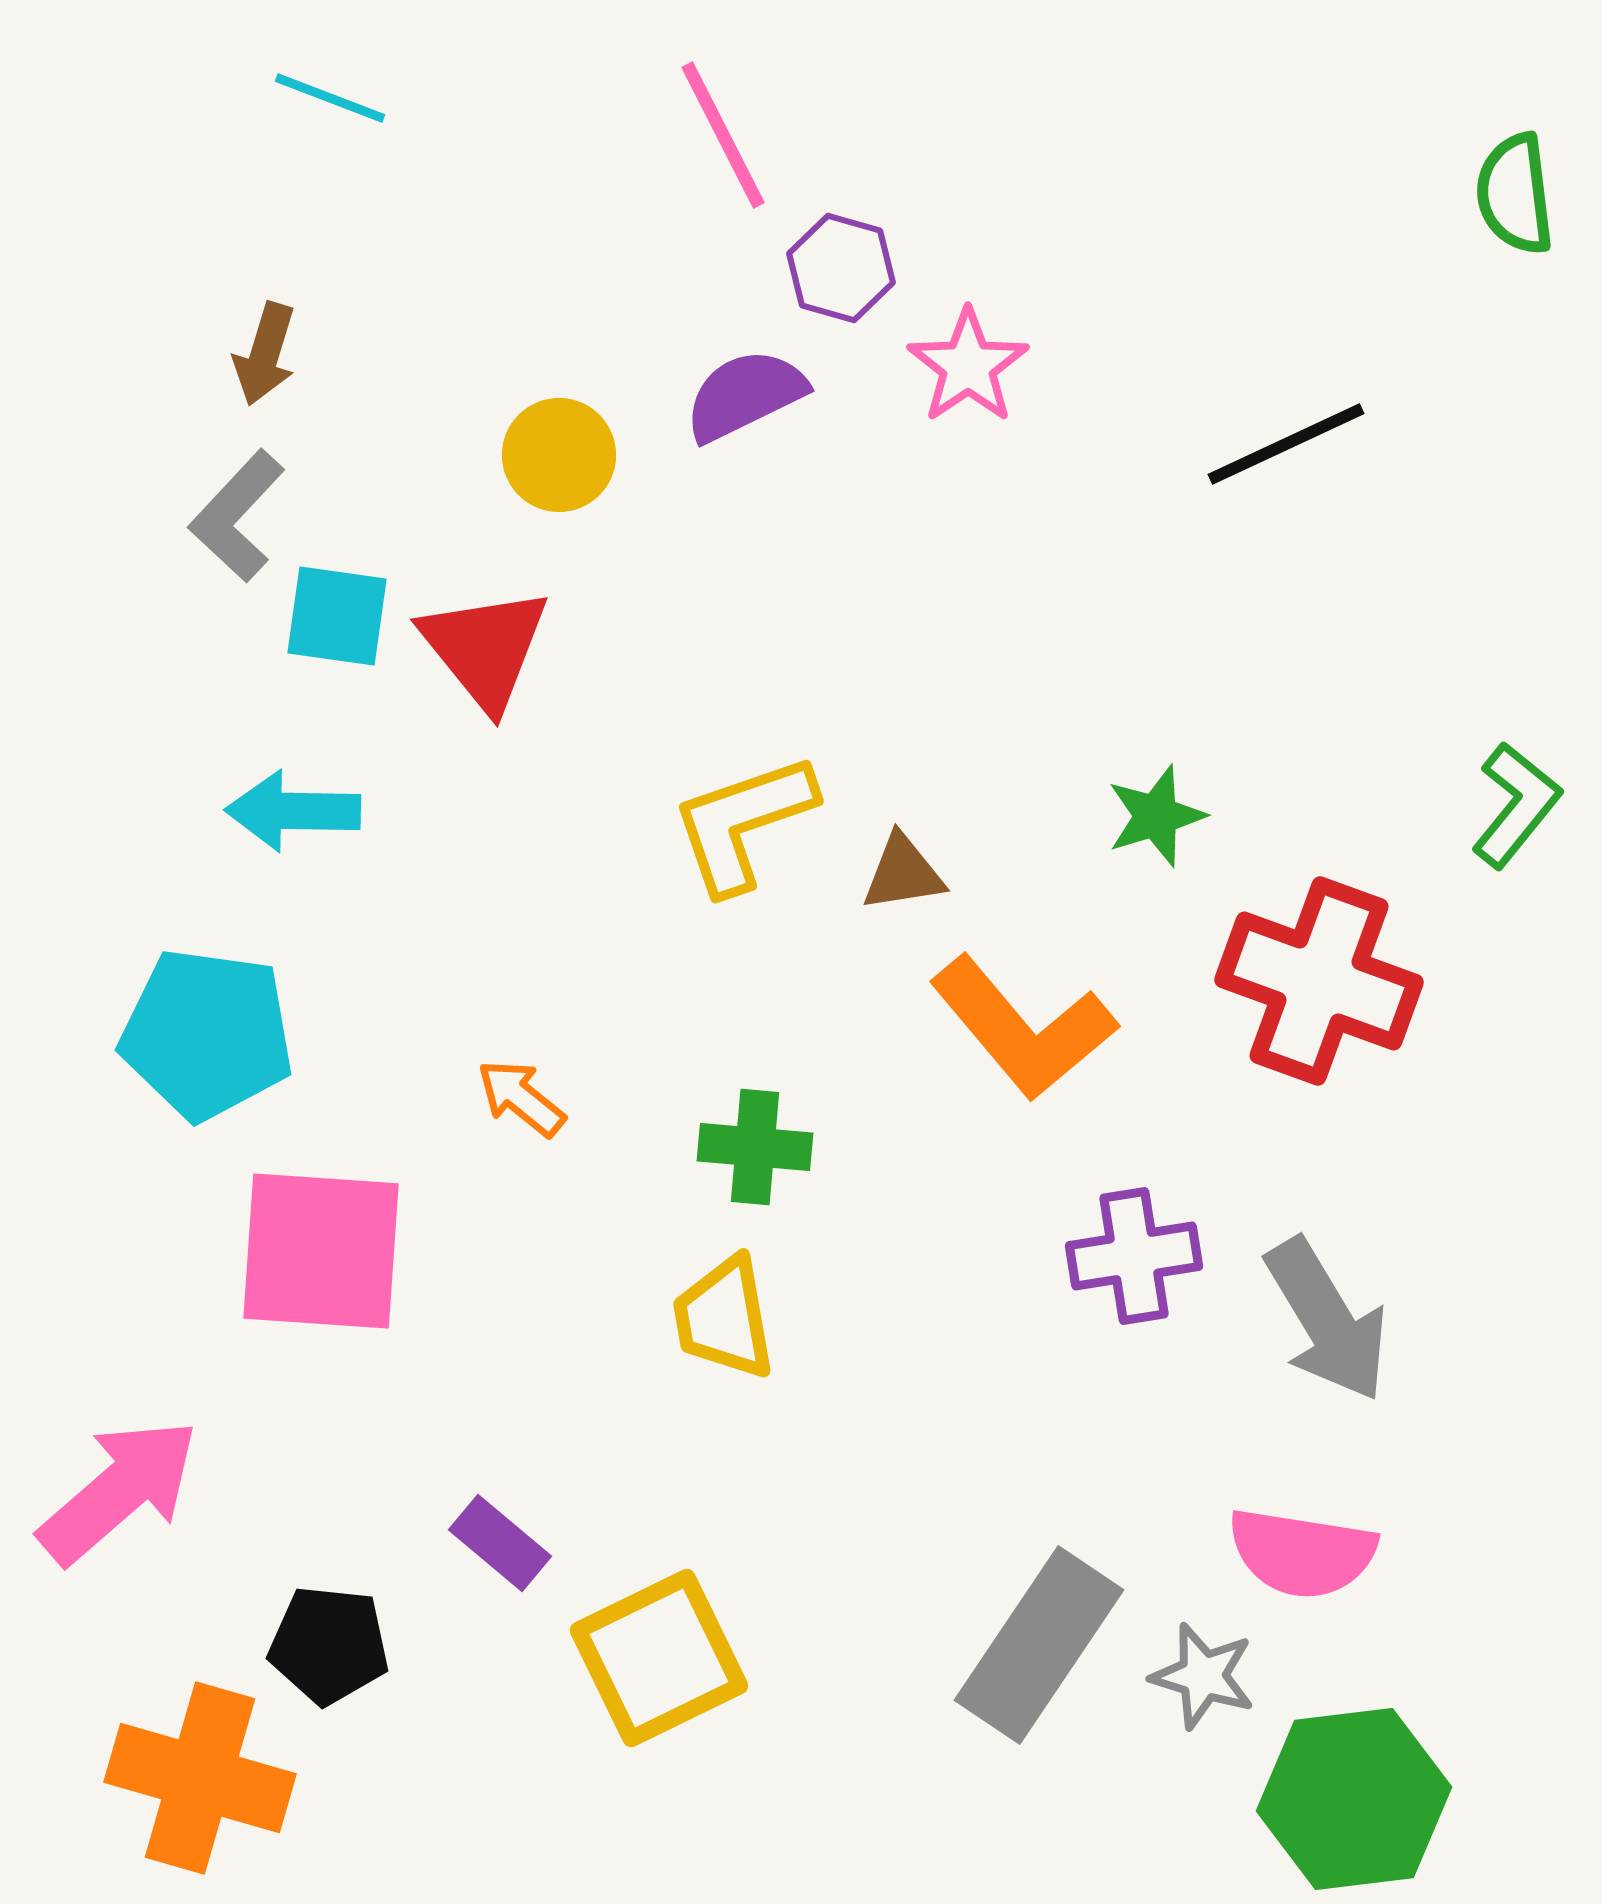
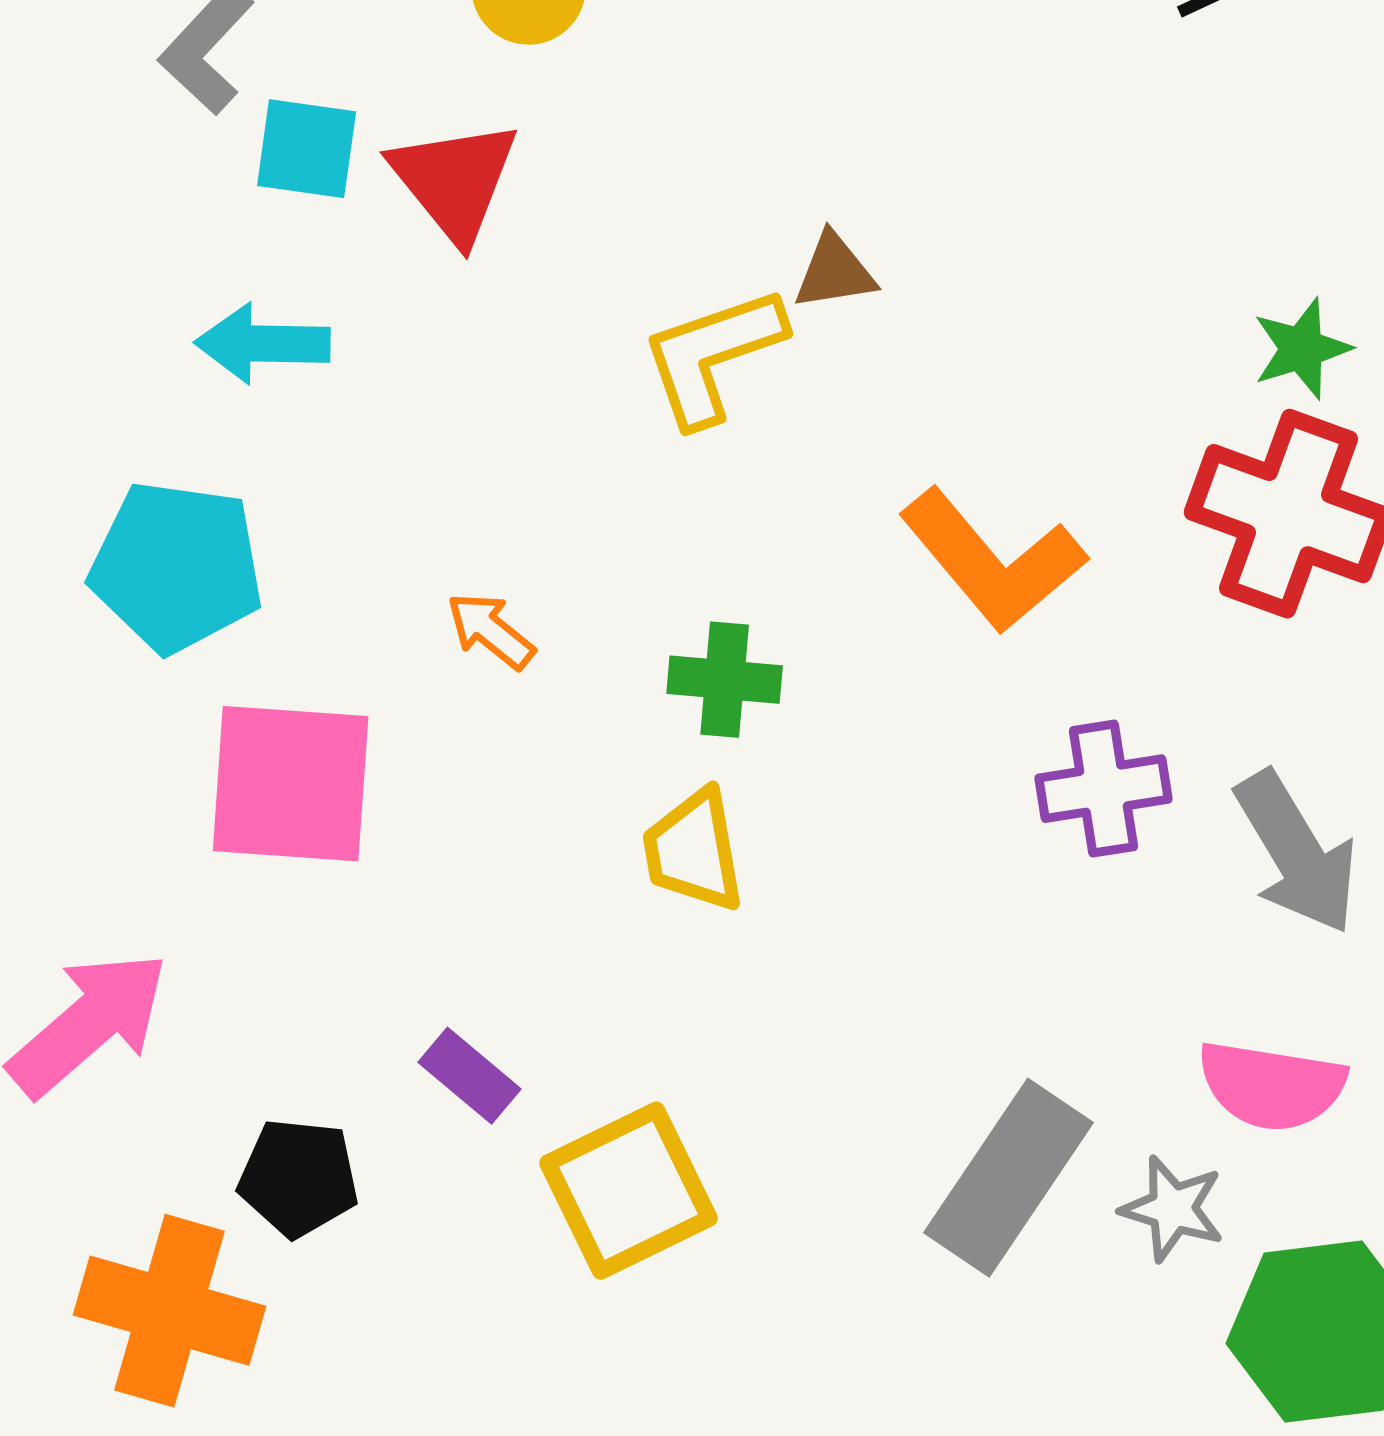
green star: (1156, 816) -> (1302, 349), moved
brown triangle: (903, 873) -> (835, 272), moved

